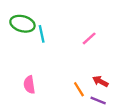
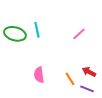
green ellipse: (22, 24) -> (15, 34), moved
pink semicircle: (29, 85) -> (39, 75), moved

